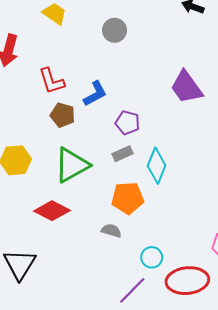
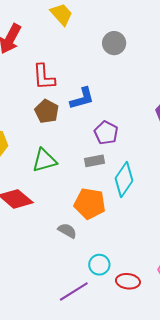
green triangle: (72, 165) -> (44, 160), size x0.7
red ellipse: (187, 281) -> (128, 281), moved, size x0.6

